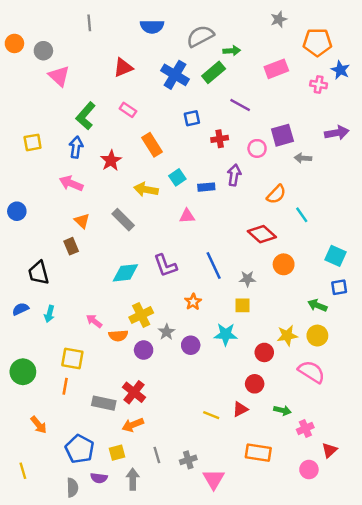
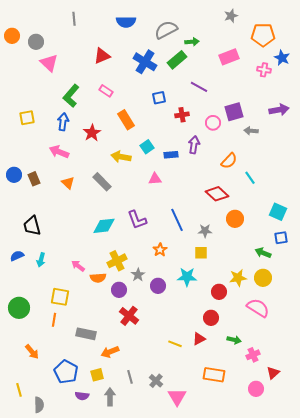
brown rectangle: (71, 246) -> (34, 179), moved
red cross: (134, 392) -> (129, 316), moved
gray cross: (188, 460) -> (156, 381), turned -32
gray semicircle: (72, 488) -> (39, 405), moved

